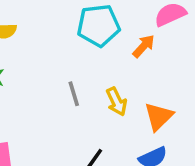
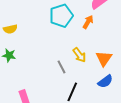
gray line: (74, 94) -> (62, 67), moved

